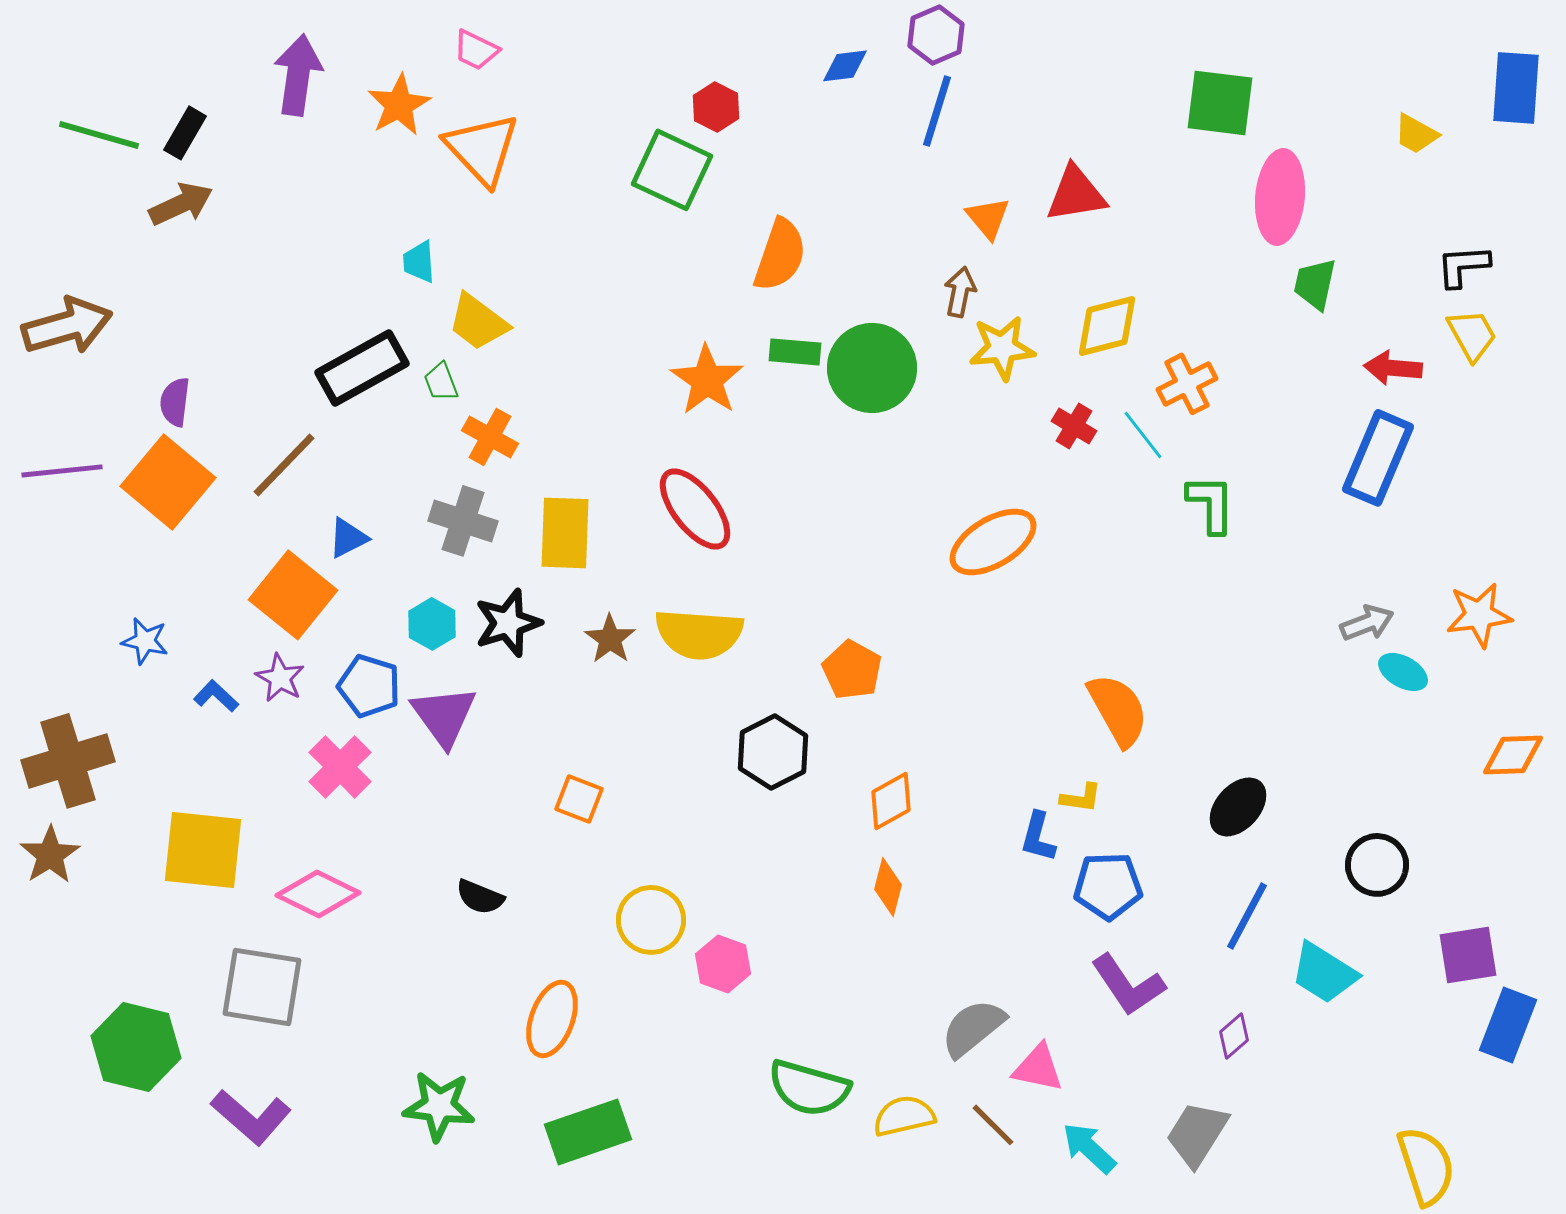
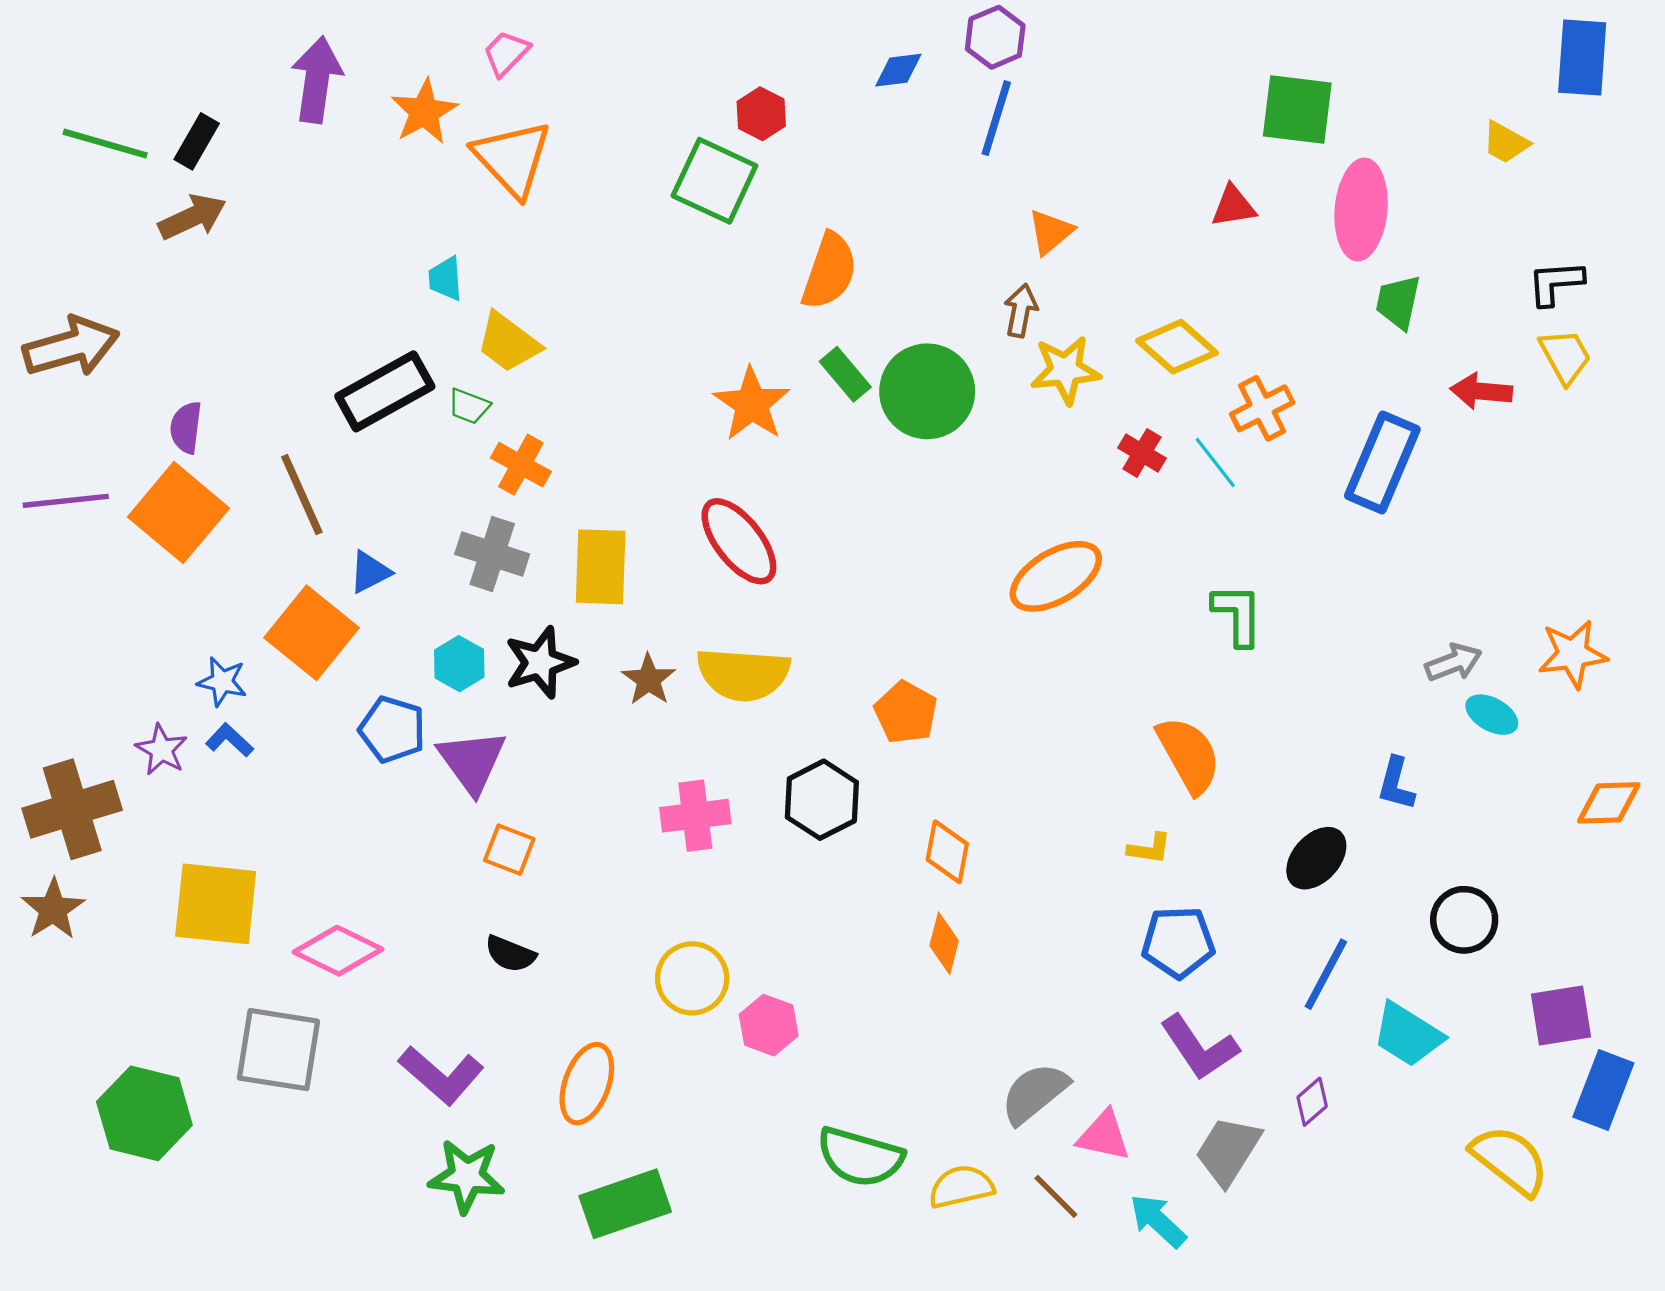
pink trapezoid: (476, 50) -> (506, 53), turned 108
blue rectangle: (1516, 88) -> (1582, 57), moved
red triangle: (1076, 194) -> (1233, 206), moved, size x0.7
orange triangle: (988, 218) -> (1050, 232), turned 30
yellow diamond: (1107, 326) -> (1177, 347), turned 56
green rectangle: (795, 352) -> (845, 374), turned 45
green trapezoid: (441, 382) -> (469, 406), turned -48
blue rectangle: (1378, 458) -> (1382, 463), moved
brown line: (284, 465) -> (302, 494), turned -68
green L-shape: (1211, 504) -> (1238, 615), moved
blue star: (145, 641) -> (222, 682), moved
purple star: (280, 678) -> (161, 750), moved
pink cross: (340, 767) -> (695, 816), moved, turned 38
orange square: (579, 799) -> (509, 850), moved
orange diamond: (891, 801) -> (947, 852), turned -50
blue L-shape: (1038, 837) -> (1396, 784), moved
purple L-shape: (251, 1117) -> (441, 1075), moved
gray trapezoid: (1197, 1134) -> (1228, 1151), moved
yellow semicircle: (1426, 1166) -> (1510, 1160), moved, turned -34

